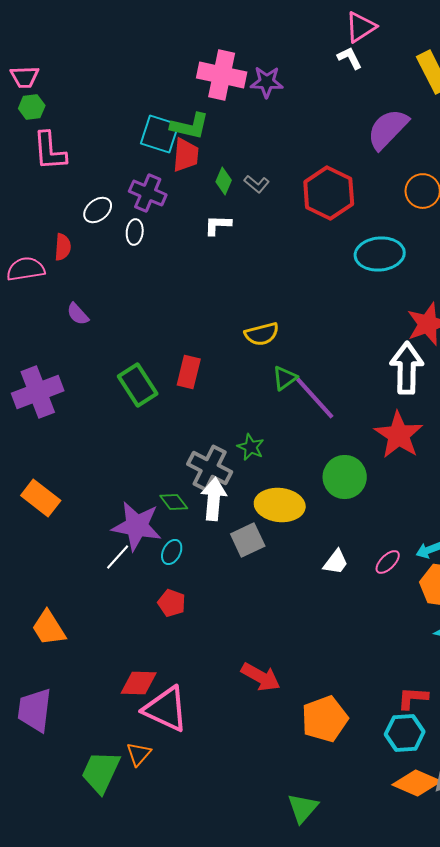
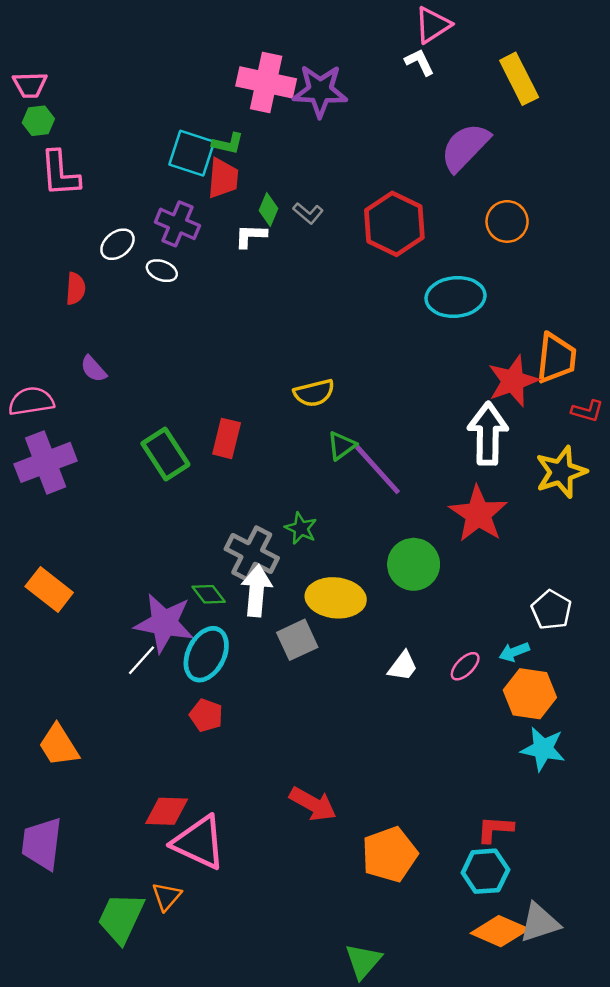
purple star: (267, 82) -> (320, 91), size x1.4
green L-shape: (190, 126) -> (228, 144), size x0.7
white L-shape: (218, 225) -> (251, 236), moved
white ellipse: (135, 232) -> (162, 271), turned -75
pink semicircle: (26, 269) -> (31, 401), moved
cyan ellipse: (172, 552) -> (206, 654), size x1.8

